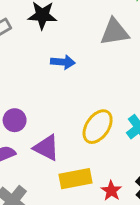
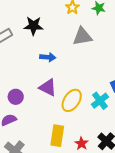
purple triangle: (46, 148) -> (48, 87), moved
yellow rectangle: (75, 179) -> (57, 136), turned -70

